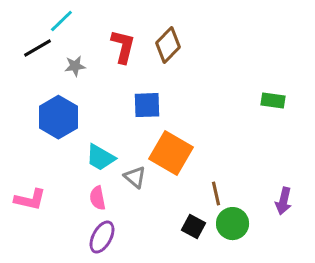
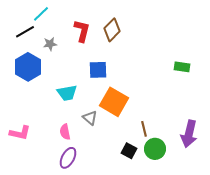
blue hexagon: (58, 117) -> (28, 67), moved
cyan trapezoid: (100, 158) -> (67, 93), moved, turned -40
purple arrow: (284, 201) -> (189, 134), size x1.5

